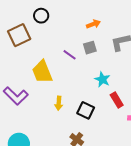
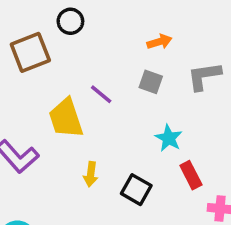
gray square: (90, 48) -> (151, 82), turned 32
purple line: (70, 55) -> (101, 94), moved

